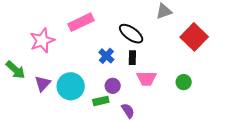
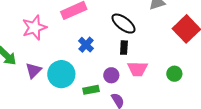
blue cross: (106, 56) -> (86, 45), moved
purple circle: (113, 86) -> (111, 75), moved

